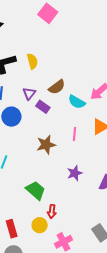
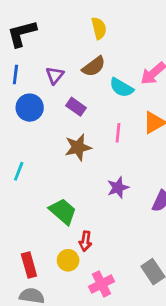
yellow semicircle: (32, 61) -> (99, 28), moved
purple rectangle: (43, 107) -> (76, 107), moved

